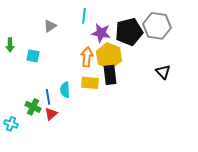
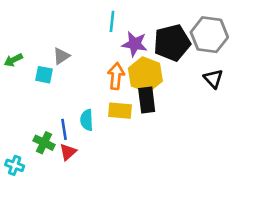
gray triangle: (50, 26) -> (61, 56), moved
green arrow: (10, 45) -> (13, 60), turned 64
black triangle: (163, 72) -> (213, 79), moved

